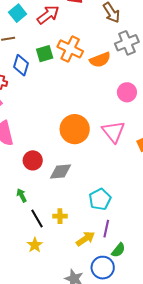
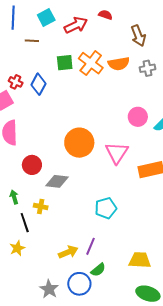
gray cross: (127, 43) -> (148, 68), size x0.7
orange semicircle: (100, 60) -> (119, 64), moved
blue diamond: (21, 65) -> (38, 84), moved
cyan pentagon: (100, 199) -> (106, 208), moved
yellow cross: (60, 216) -> (41, 206), moved

